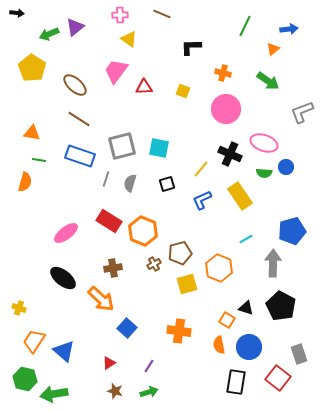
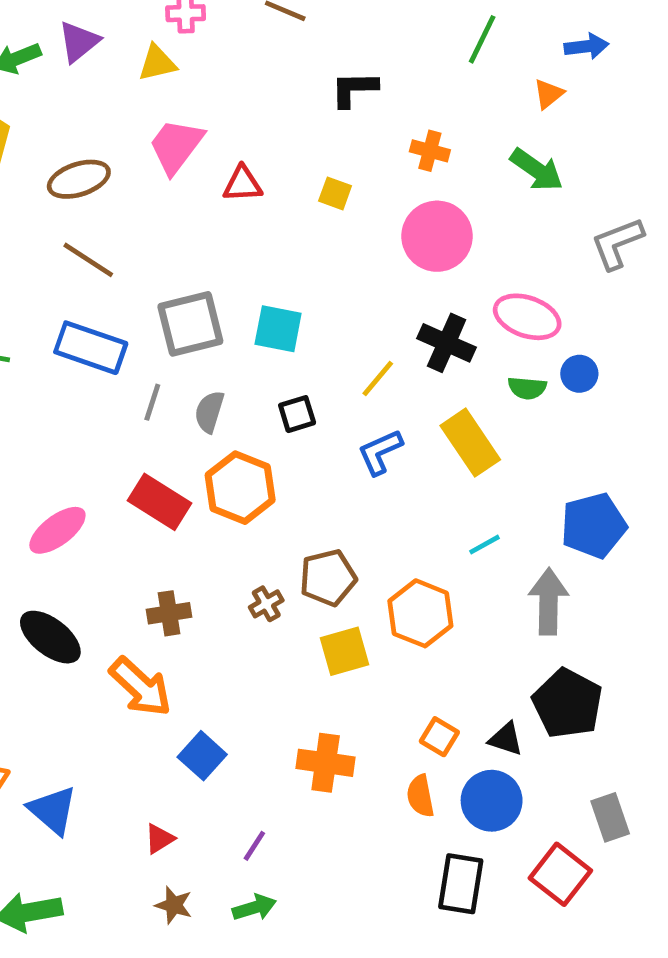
yellow triangle: (129, 39) -> (157, 63), moved, turned -48
brown ellipse: (75, 85) -> (79, 179), turned -60
orange hexagon: (143, 231) -> (240, 488), moved
black triangle: (246, 308) -> (506, 739), moved

